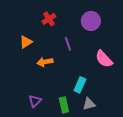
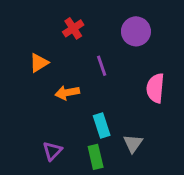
pink semicircle: (104, 59) -> (155, 88), turned 48
cyan rectangle: (80, 85) -> (102, 126), moved, turned -42
gray triangle: (89, 104) -> (133, 143), moved, turned -40

